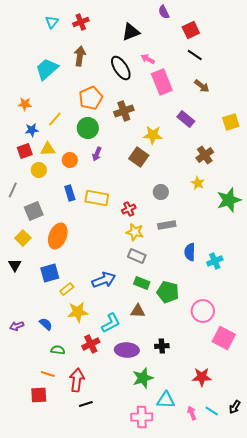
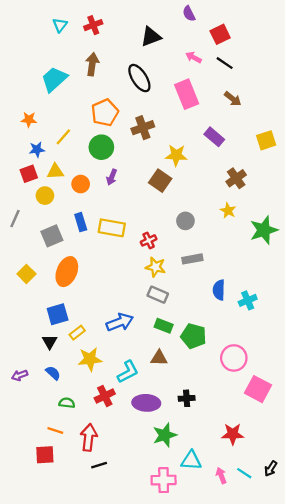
pink arrow: (148, 59) -> (194, 57), moved
gray square: (34, 211) -> (52, 236), moved
black triangle: (15, 265) -> (50, 342), moved

